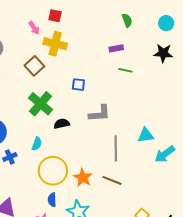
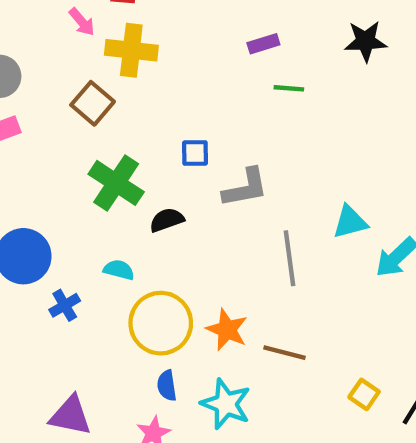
blue square: (78, 85) -> (195, 153), moved
cyan semicircle: (37, 144) -> (119, 270), turned -88
brown line: (112, 180) -> (284, 353), moved

